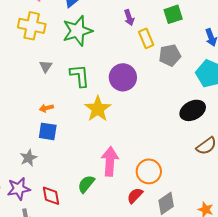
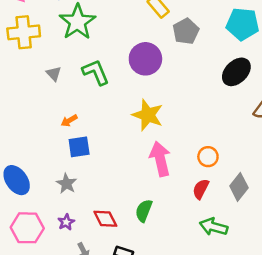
gray pentagon: (170, 55) -> (186, 31), moved
yellow star: (98, 109) -> (148, 115), moved
orange circle: (149, 171) -> (208, 157), size x0.7
green semicircle: (86, 184) -> (144, 211), moved
purple star: (19, 189) -> (66, 222), size x0.6

